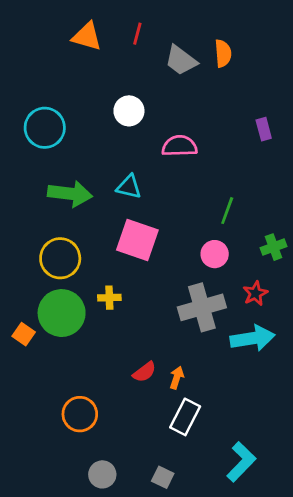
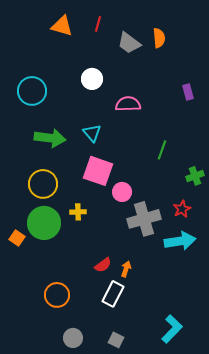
cyan triangle: (129, 187) -> (92, 133), turned 36
pink circle: (215, 254) -> (122, 192), moved
white rectangle: (185, 417) -> (113, 294), moved

